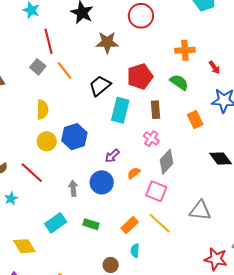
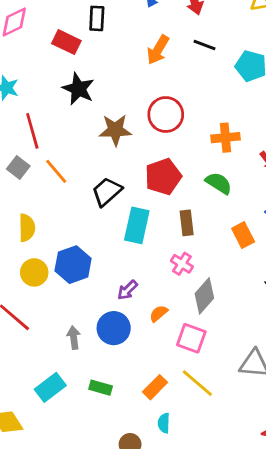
red circle: (141, 16) -> (166, 114), moved

